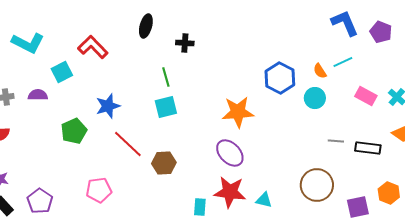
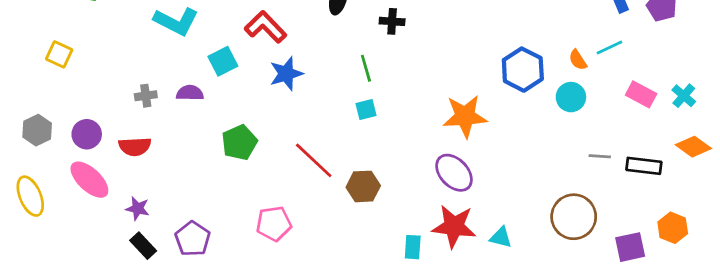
blue star: (108, 106) -> (286, 74), moved
cyan square: (166, 107) -> (366, 109), size x0.7

